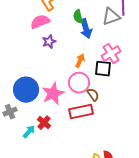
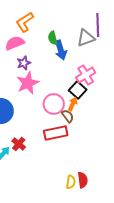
orange arrow: (80, 61) -> (73, 104), moved
black square: (103, 69) -> (78, 90), turned 36
pink star: (53, 94) -> (28, 83), moved

